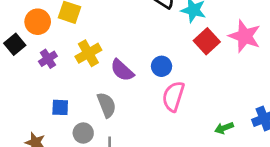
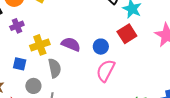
red square: (207, 41) -> (127, 34), moved
yellow cross: (88, 53) -> (40, 45), moved
purple semicircle: (122, 70) -> (71, 44), turned 150

